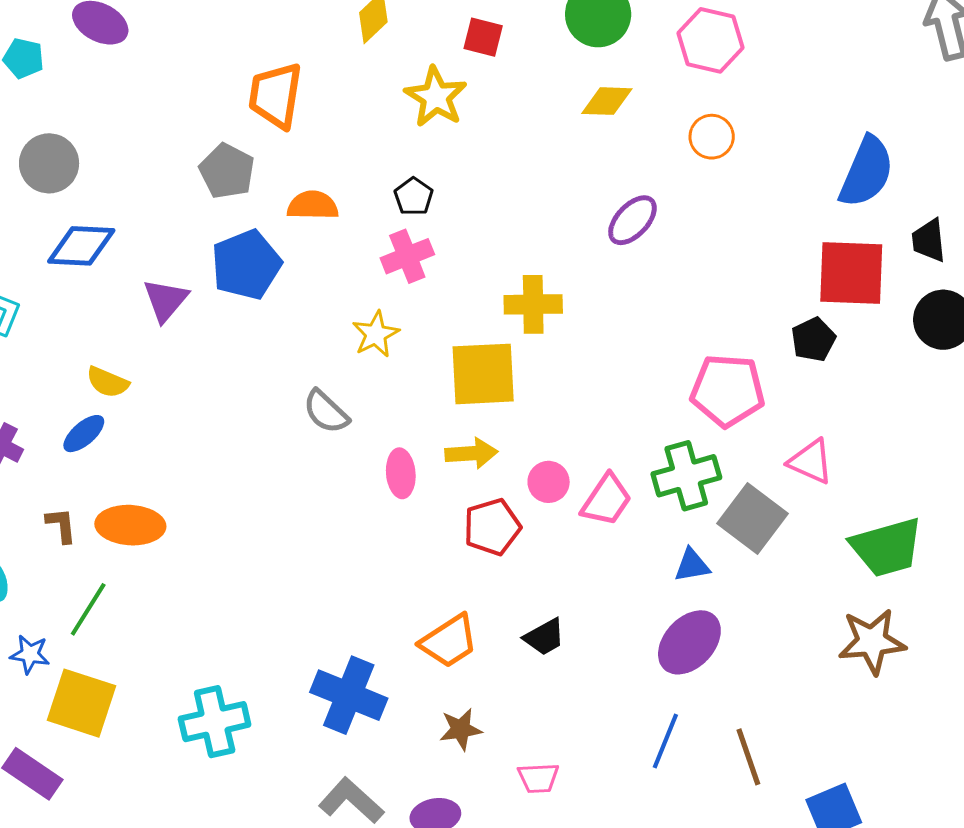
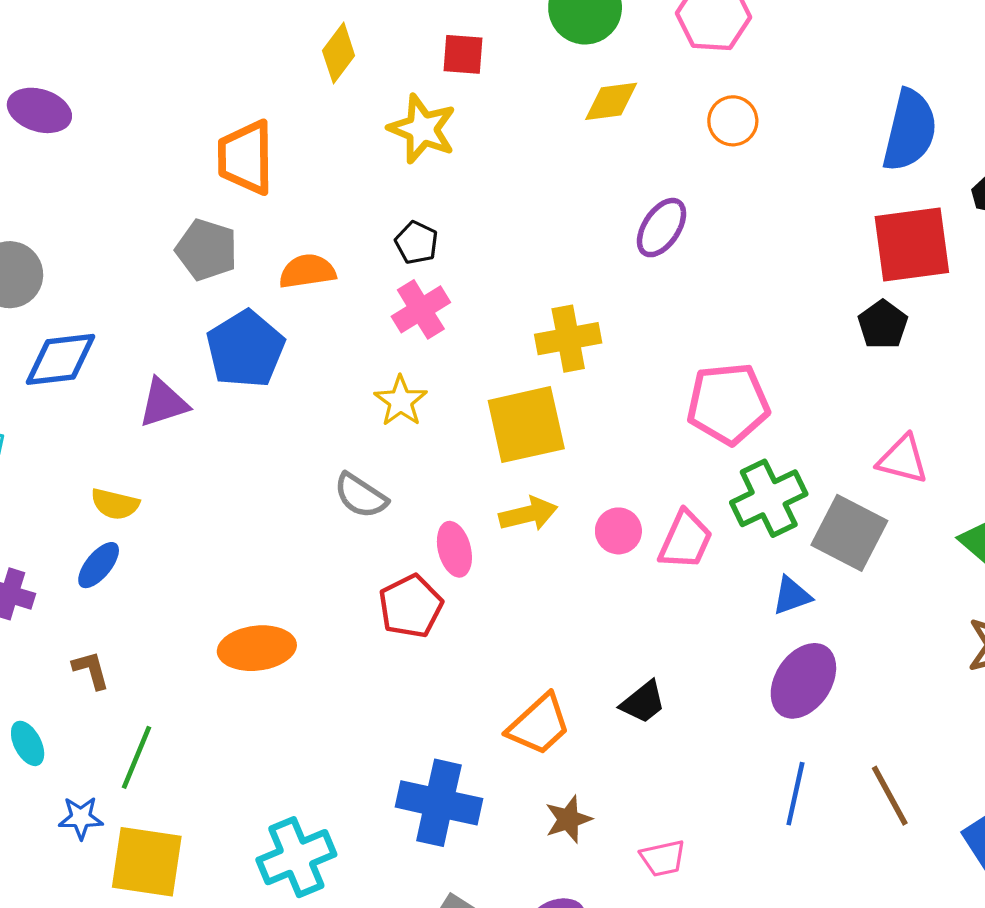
purple triangle: (166, 300) -> (163, 403), turned 42
pink pentagon: (728, 390) -> (728, 404), moved
orange ellipse: (130, 525) -> (257, 648), moved
red pentagon: (492, 527) -> (411, 606), moved

